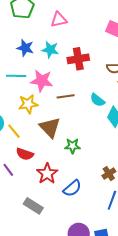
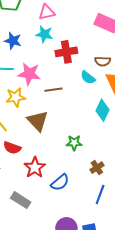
cyan star: (50, 50) -> (44, 34), moved
cyan semicircle: (97, 100) -> (88, 77), moved
green star: (72, 146) -> (74, 143), moved

